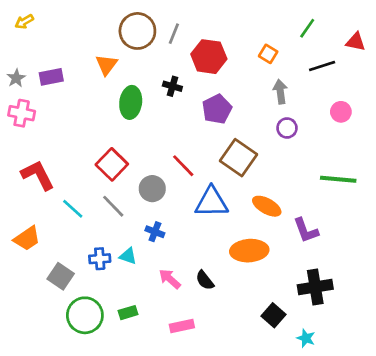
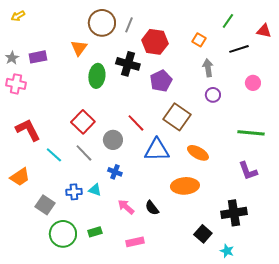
black cross: (172, 86) -> (128, 64), size x1.6
purple L-shape: (306, 230) -> (248, 171), moved

